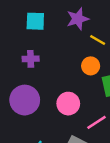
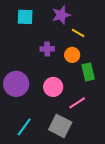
purple cross: (31, 59) -> (47, 49), moved

